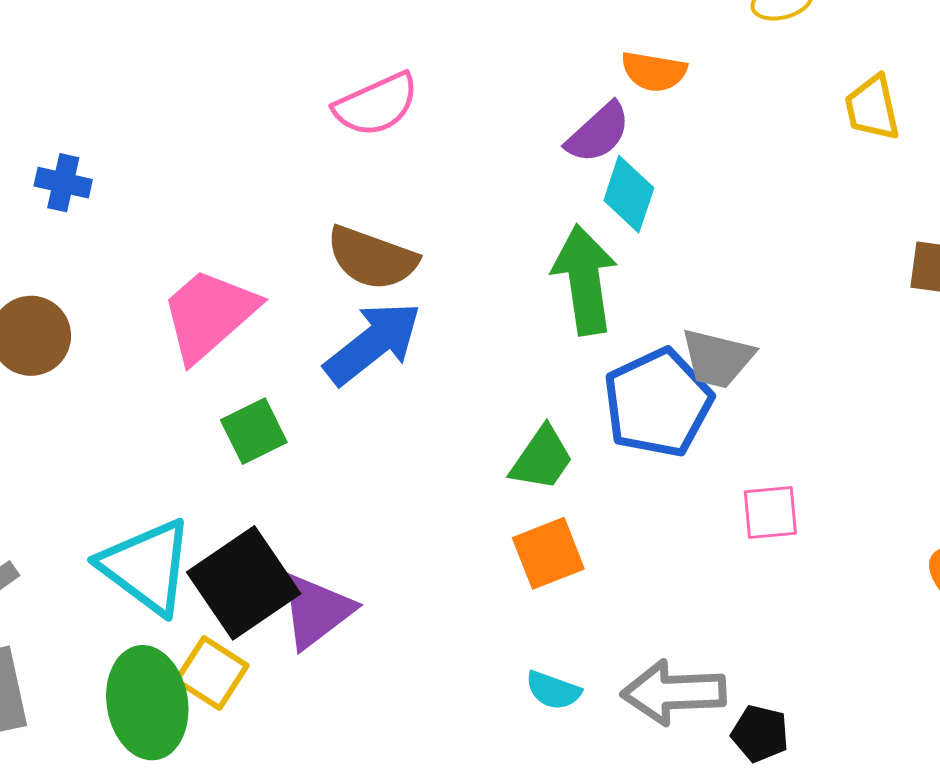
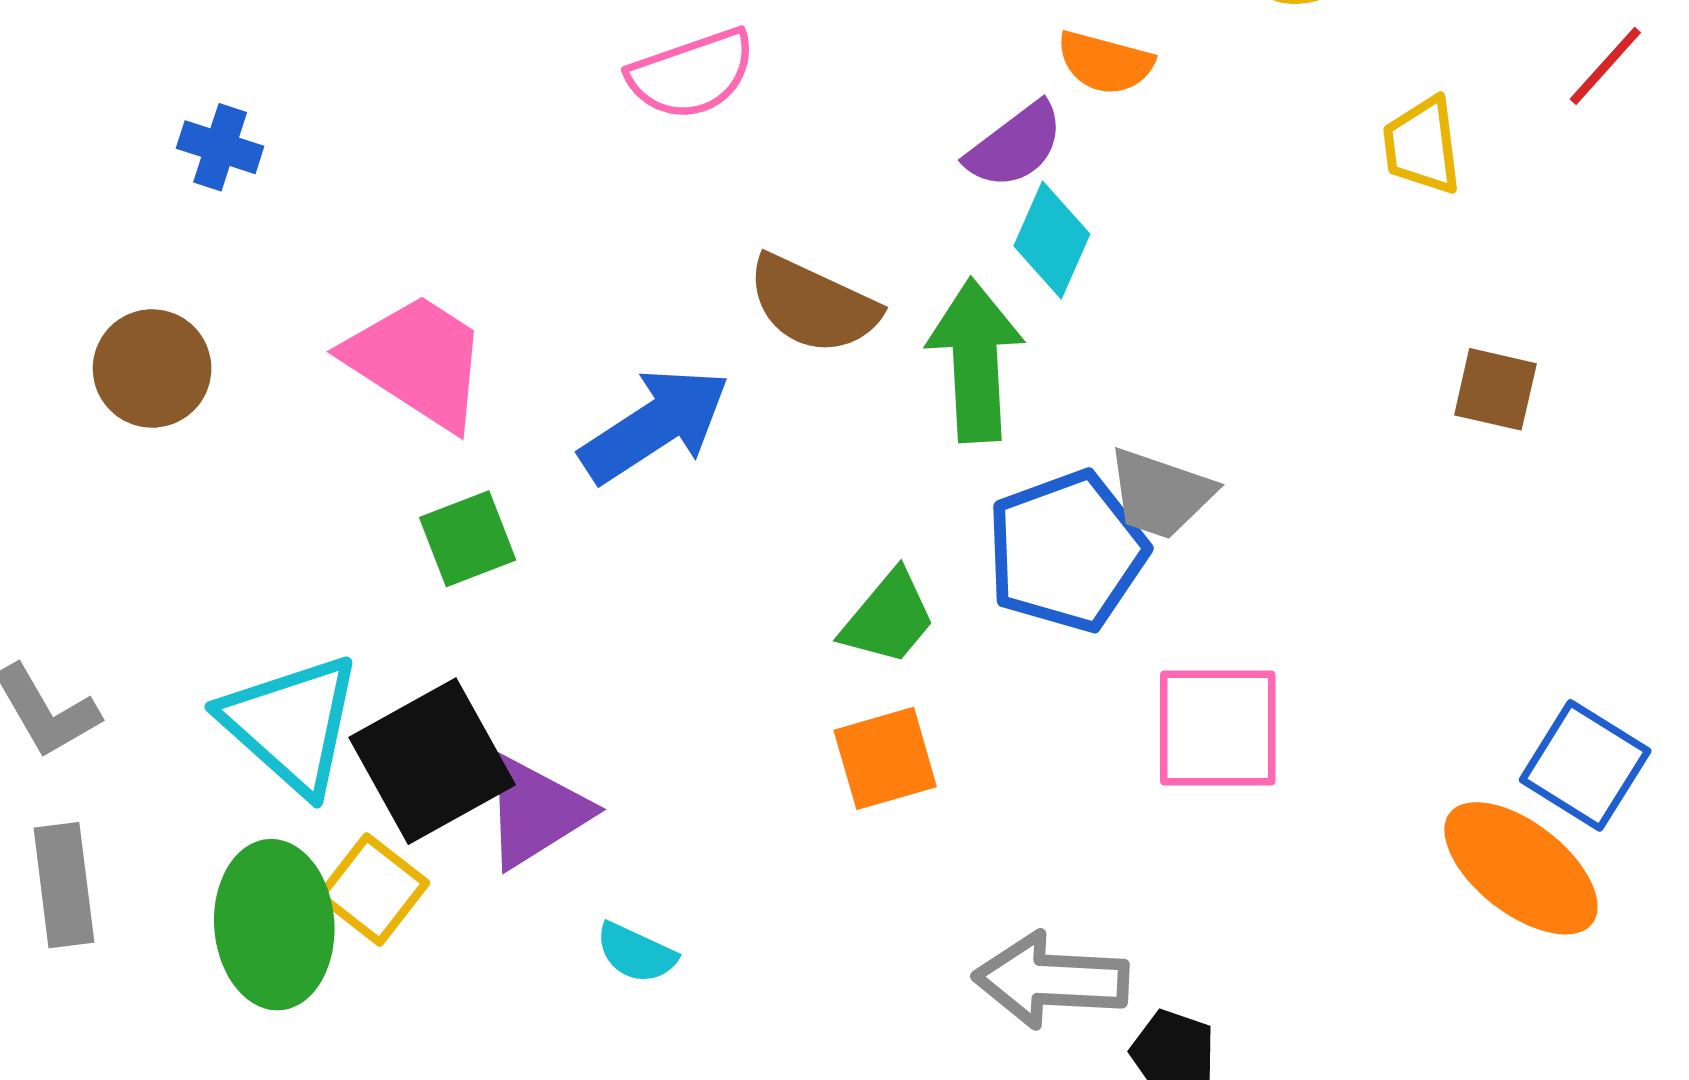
brown semicircle: (372, 258) -> (813, 305), moved
pink trapezoid: (209, 314) -> (417, 361), turned 69
pink square: (770, 513) -> (1218, 728), size x1.6
cyan semicircle: (553, 690) -> (636, 953), moved

